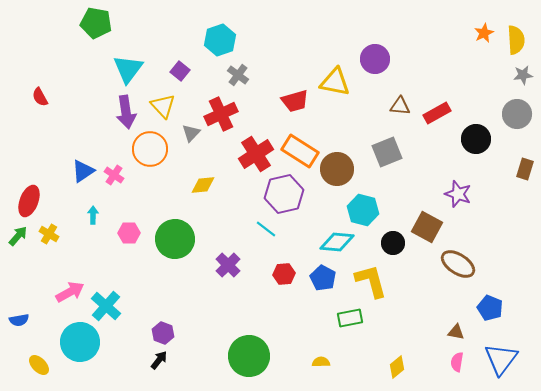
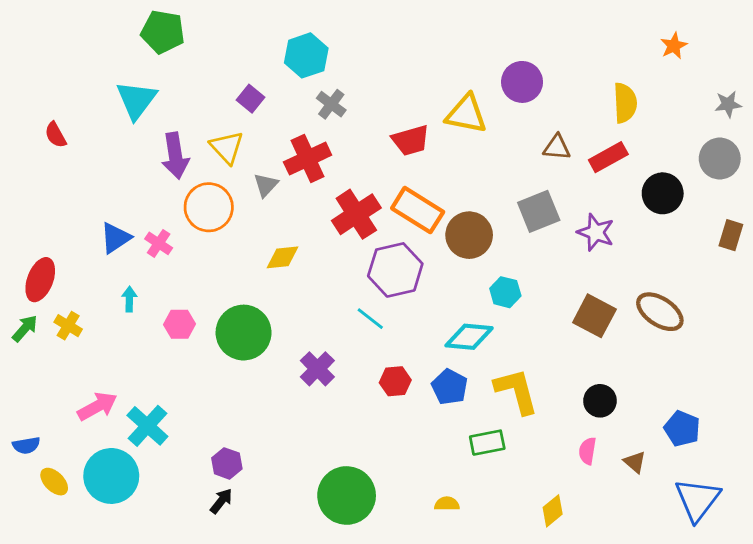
green pentagon: (96, 23) -> (163, 32), moved
yellow semicircle: (516, 40) -> (625, 103), moved
cyan triangle: (128, 69) -> (136, 100), moved
purple star: (458, 194) -> (596, 232), moved
cyan hexagon: (363, 210) -> (505, 292), size x0.7
black circle: (393, 243) -> (600, 401), moved
brown ellipse: (458, 264) -> (660, 312), moved
brown triangle: (456, 332) -> (635, 462), turned 30
pink semicircle: (457, 362) -> (587, 451), moved
yellow ellipse: (39, 365) -> (54, 482), moved

